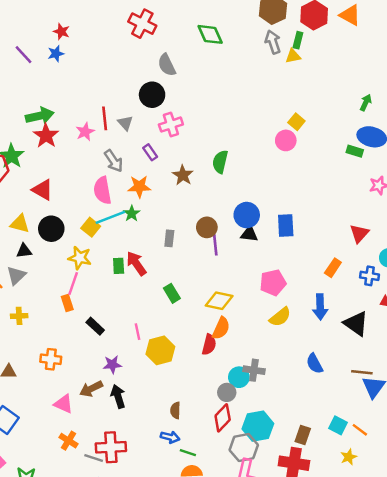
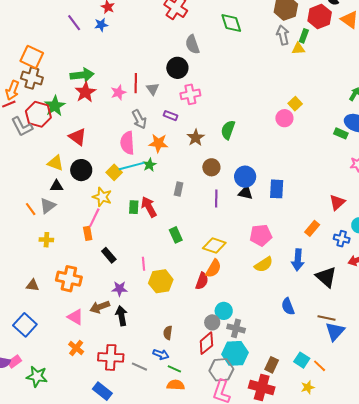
purple rectangle: (150, 152) -> (171, 116), turned -40
brown circle: (207, 227) -> (211, 167), moved
orange cross: (51, 359) -> (69, 279), size x1.4
gray cross: (254, 370) -> (236, 328), moved
gray line: (94, 458) -> (139, 367), moved

